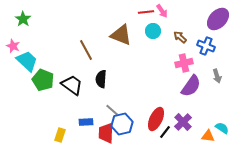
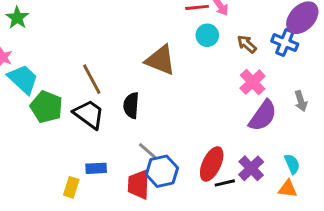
brown triangle: (121, 35) -> (160, 60), moved
blue cross: (206, 46) -> (285, 43), moved
brown line: (86, 50) -> (92, 79), moved
pink cross: (184, 63) -> (253, 82), turned -30
blue rectangle: (86, 122) -> (96, 168), moved
cyan semicircle: (222, 128) -> (292, 164), moved, turned 32
black line: (165, 132) -> (225, 183), turned 40

